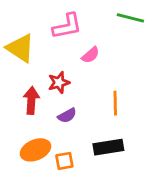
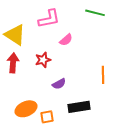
red arrow: (31, 100) -> (13, 63), moved
orange line: (115, 103) -> (103, 75), moved
purple semicircle: (67, 116) -> (59, 84), moved

